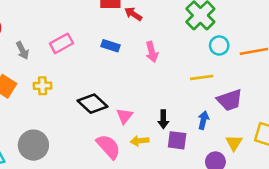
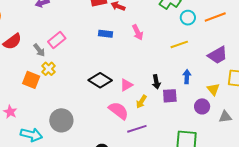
pink rectangle: (61, 43) -> (57, 40), moved
yellow cross: (42, 86) -> (49, 69), moved, turned -32
purple trapezoid: (230, 100) -> (218, 55), moved
pink triangle: (125, 116) -> (126, 85), turned 32
yellow arrow: (140, 141) -> (141, 102), turned -40

